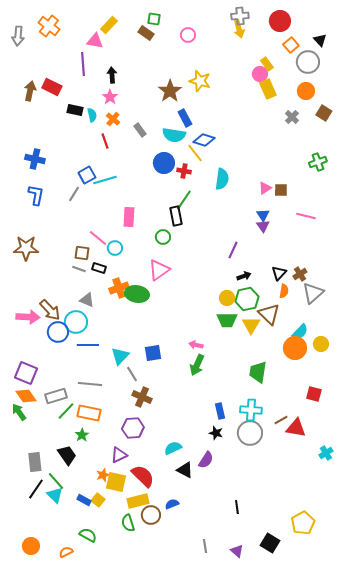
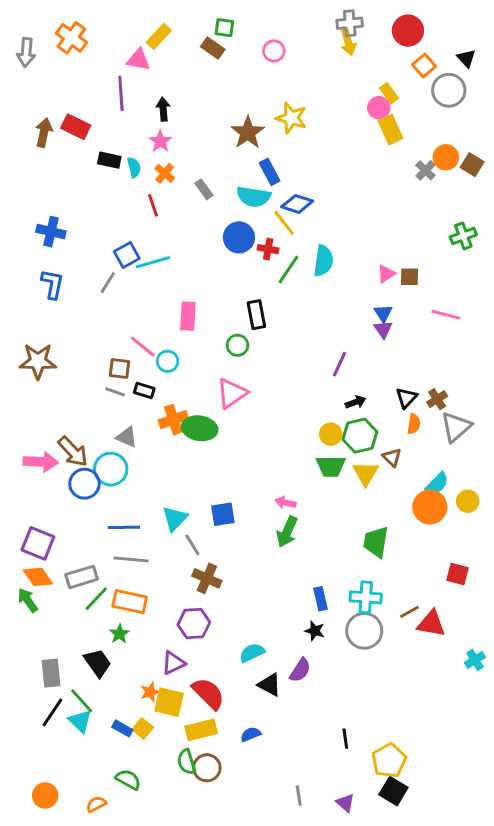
orange circle: (306, 91) -> (446, 157), moved
green line: (184, 200) -> (288, 269), moved
brown triangle: (269, 314) -> (392, 457), size x0.6
blue line: (88, 345) -> (124, 527), moved
brown circle: (151, 515) -> (207, 768), moved
yellow pentagon: (303, 523) -> (389, 760), moved

